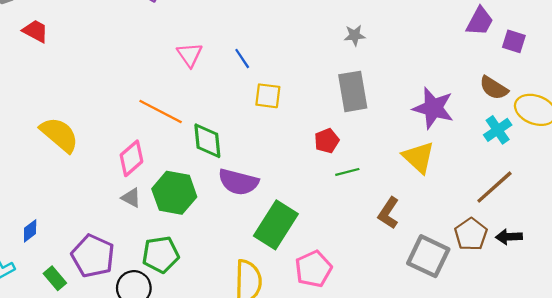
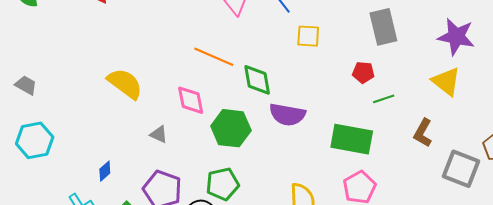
red pentagon: (327, 141) -> (363, 72), turned 30
pink diamond: (131, 158) -> (191, 100), turned -56
gray triangle: (131, 198) -> (159, 134), moved
green rectangle: (276, 225) -> (352, 139), moved, turned 72

